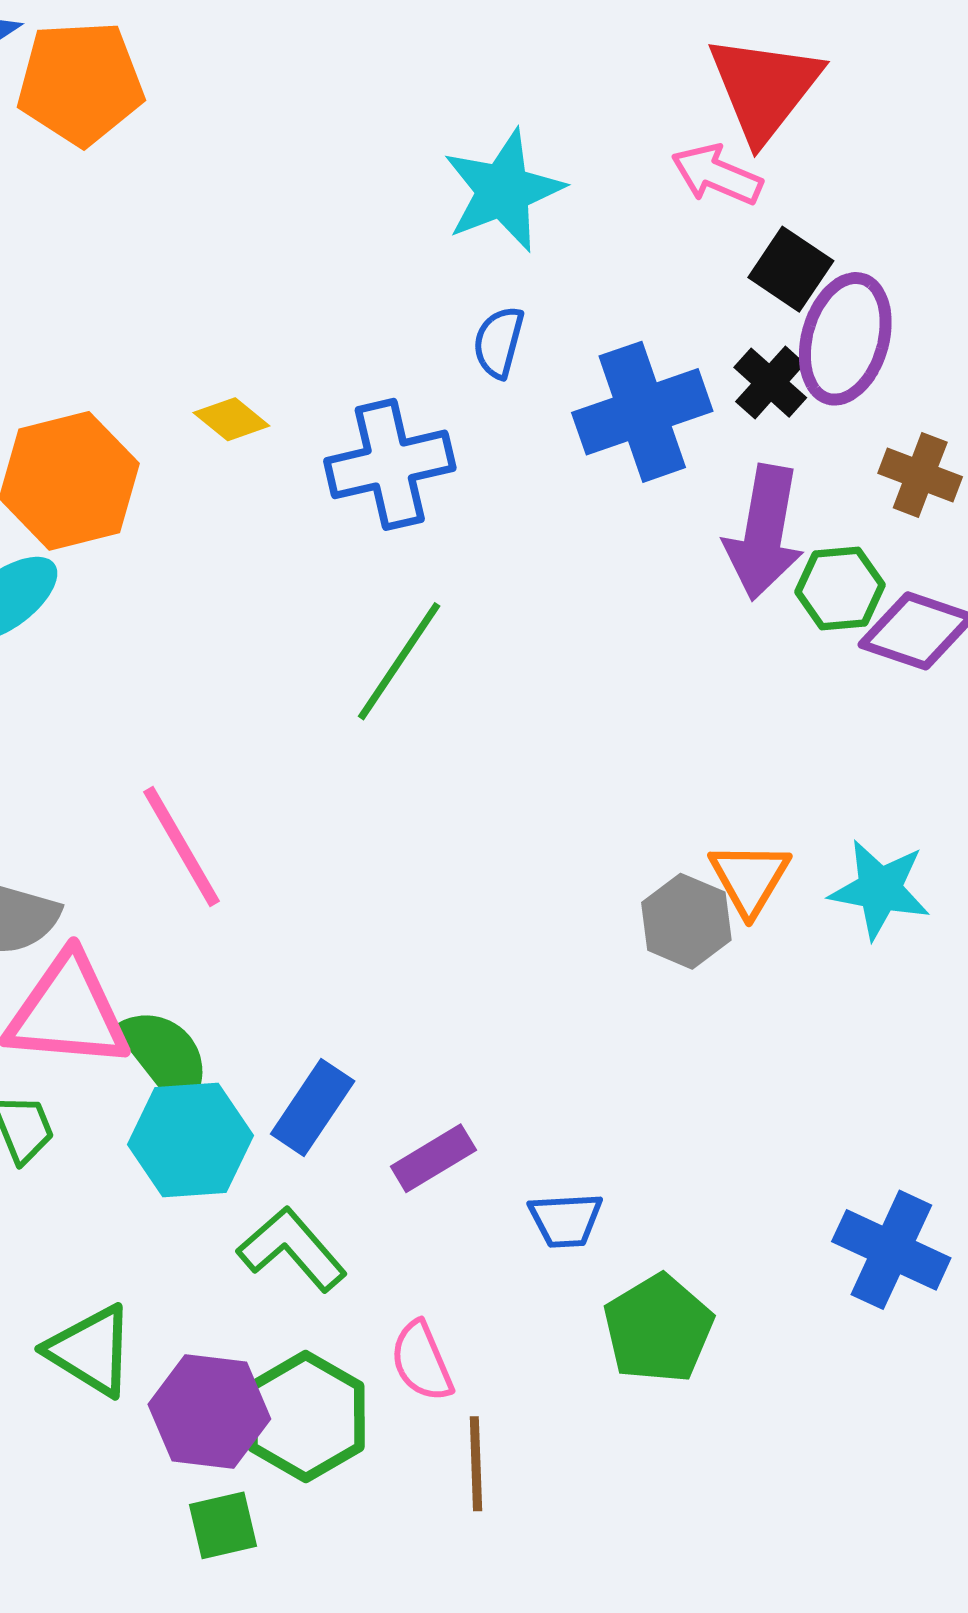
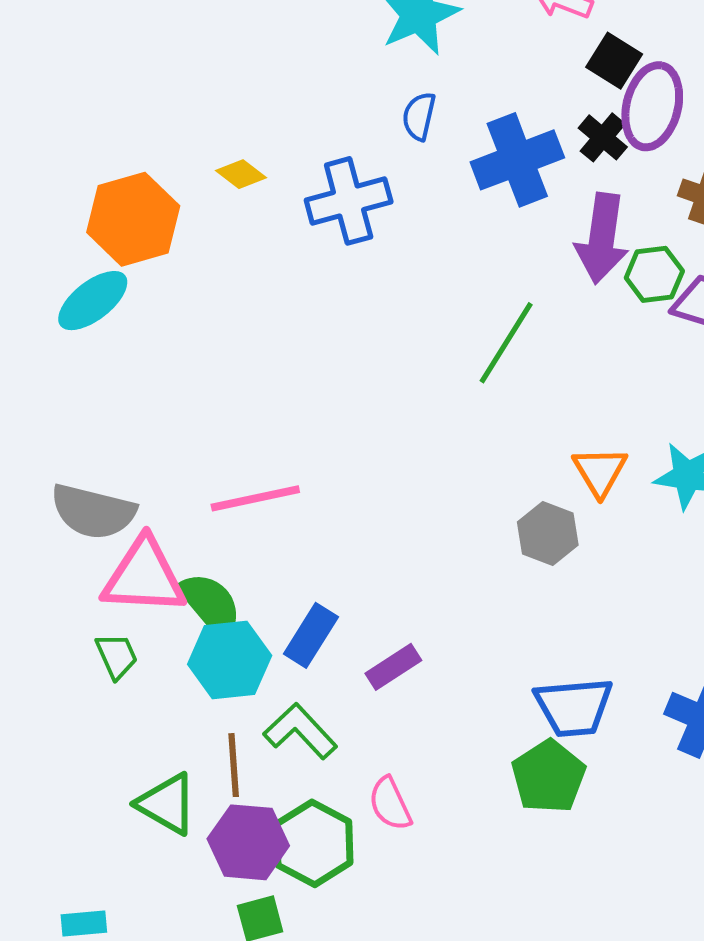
green line: (399, 661) -> (506, 343), moved
pink line: (182, 847) -> (255, 498), moved, turned -70
gray hexagon: (686, 921) -> (548, 534), moved
blue trapezoid: (566, 1220) -> (574, 707), moved, size x1.6
brown line: (476, 1464) -> (234, 765), moved

